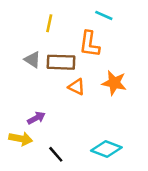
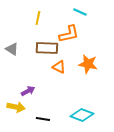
orange L-shape: (90, 44) -> (69, 34), turned -110
gray triangle: (32, 60) -> (12, 49), moved
black line: (56, 154) -> (43, 119), turned -40

